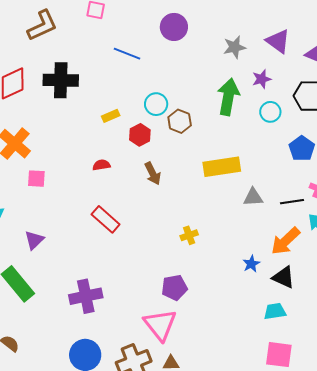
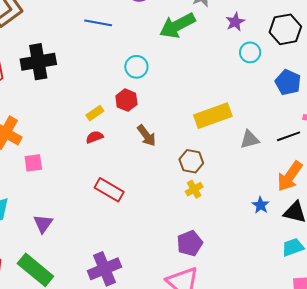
green arrow: (228, 97) -> (177, 26), moved, turned -117
yellow rectangle: (111, 116) -> (95, 113), moved
brown hexagon: (180, 121) -> (191, 161), moved

